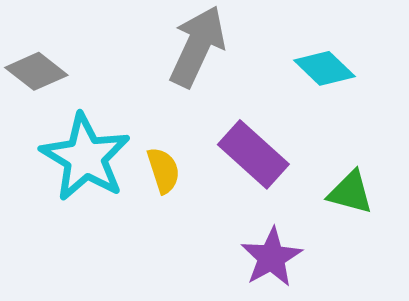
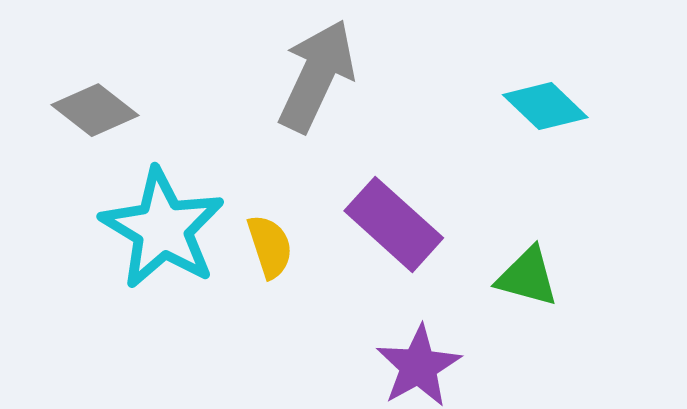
cyan diamond: (324, 68) -> (545, 106), moved

